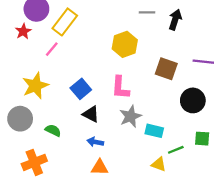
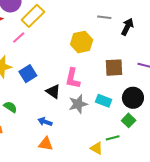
brown square: (166, 69) -> (114, 68), turned -30
blue square: (81, 89) -> (28, 74), moved
black triangle: (91, 114) -> (53, 91), moved
cyan rectangle: (154, 131) -> (104, 101), moved
green square: (202, 139) -> (129, 120), moved, turned 32

